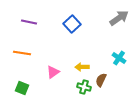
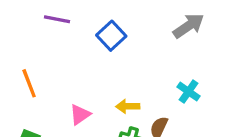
purple line: (29, 22) -> (57, 19), moved
orange line: (22, 53) -> (29, 83), turned 60

